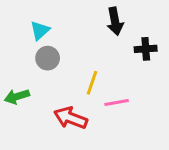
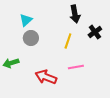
black cross: (146, 49) -> (95, 32), turned -32
yellow line: (92, 83) -> (68, 41), moved

